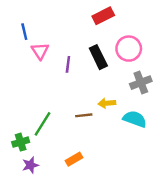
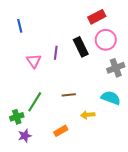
red rectangle: (103, 16) -> (97, 17), moved
pink triangle: (40, 51) -> (34, 61), moved
yellow arrow: (107, 103) -> (88, 115), moved

